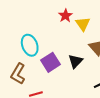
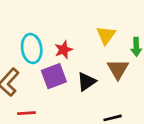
red star: (65, 16) -> (64, 50), moved

